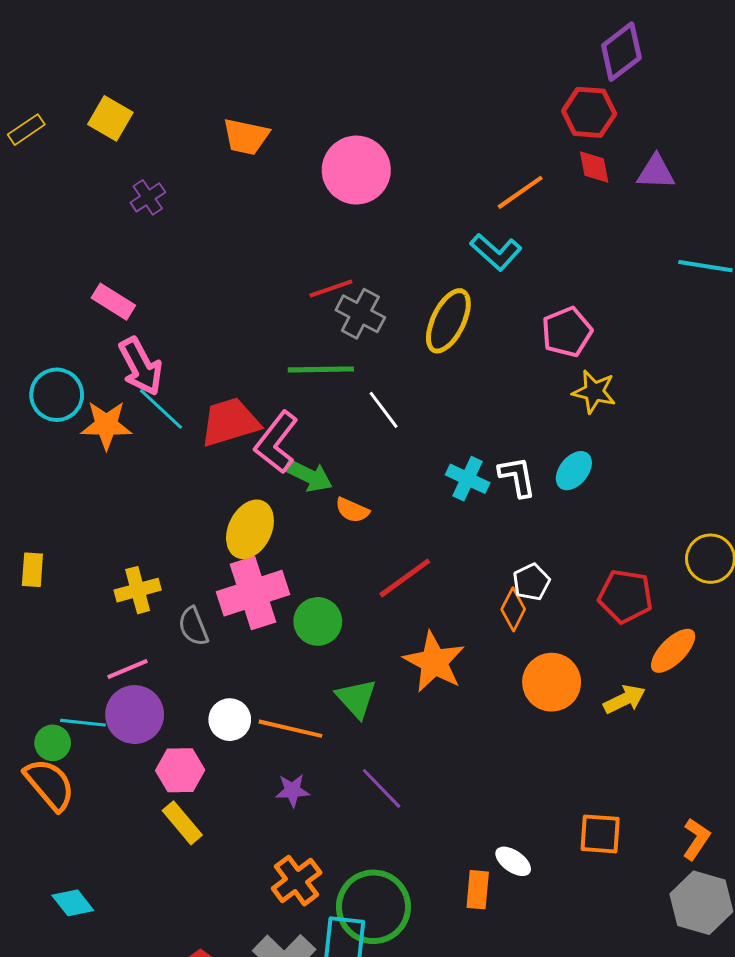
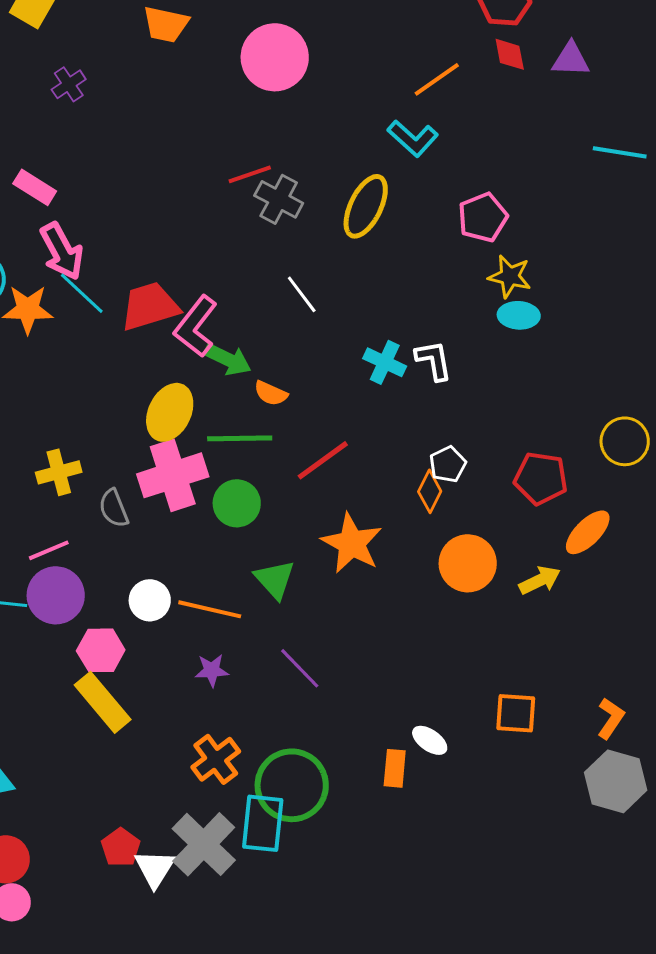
green line: (321, 369) -> (240, 438), moved
cyan ellipse: (574, 471) -> (519, 315), moved, turned 54
yellow rectangle: (182, 823) -> (103, 702), size x1.4

